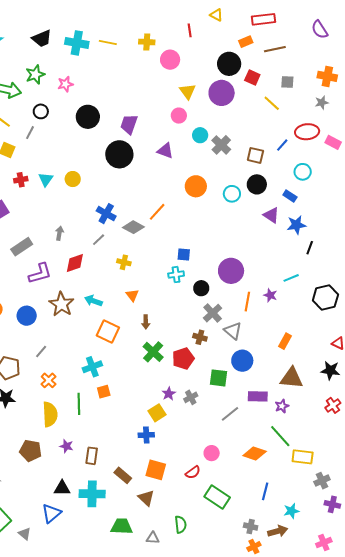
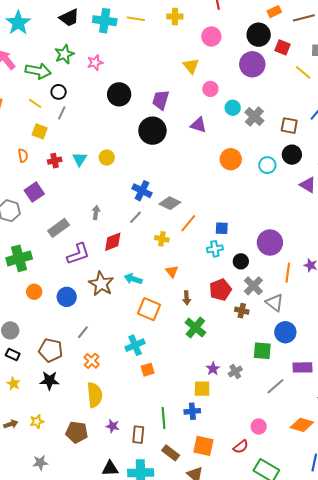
pink circle: (170, 60) -> (211, 36), moved
yellow triangle: (187, 91) -> (191, 66), moved
black circle: (41, 111) -> (59, 92), moved
orange line: (157, 212) -> (188, 223), moved
red pentagon: (183, 358) -> (220, 290), moved
green line: (79, 404) -> (164, 418), moved
yellow square: (157, 413) -> (202, 389), turned 36

